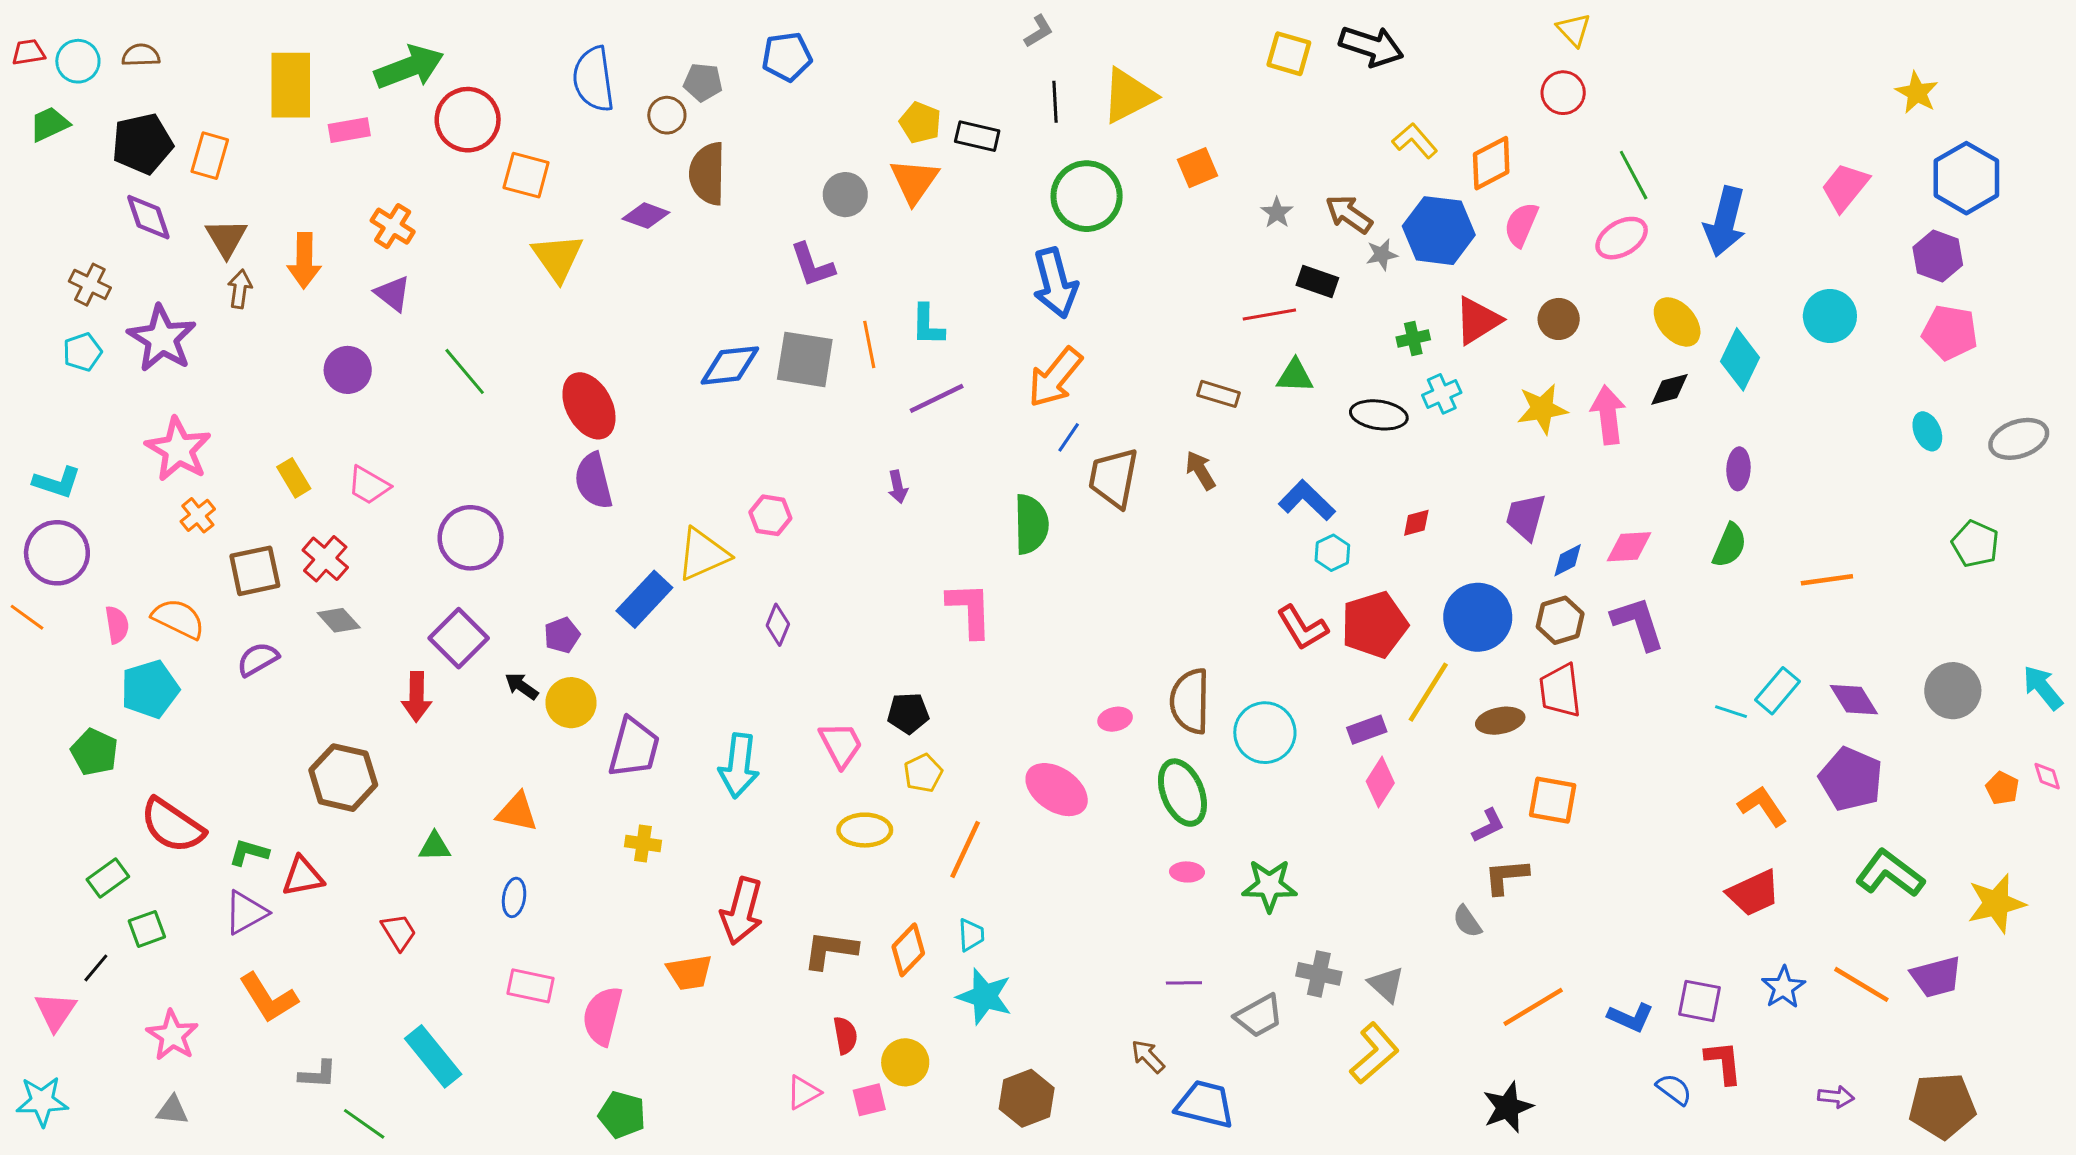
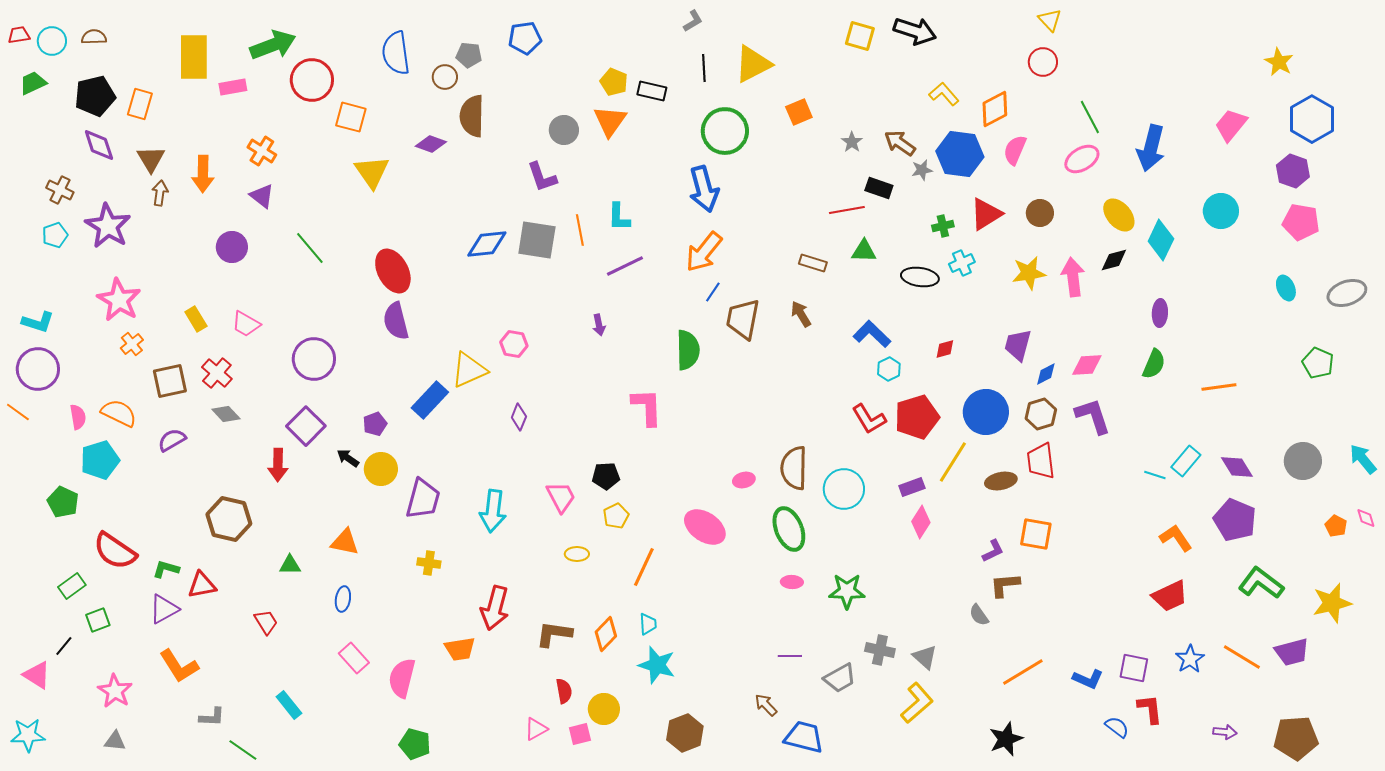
yellow ellipse: (865, 830) -> (577, 554), size x0.7
pink rectangle: (531, 986) -> (354, 658), turned 36
pink triangle: (55, 1011) -> (37, 675), turned -32
cyan rectangle: (433, 1056) -> (289, 705), size x0.7

